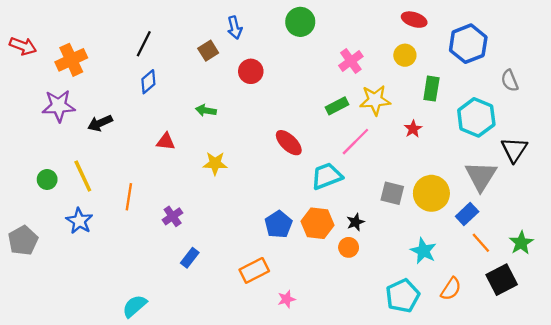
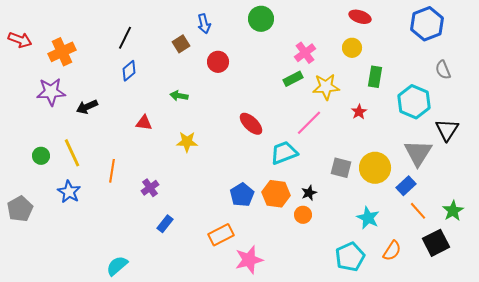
blue hexagon: (468, 44) -> (427, 24), moved
green rectangle: (337, 106) -> (293, 79), moved
pink star: (286, 299) -> (249, 260), size x1.8

